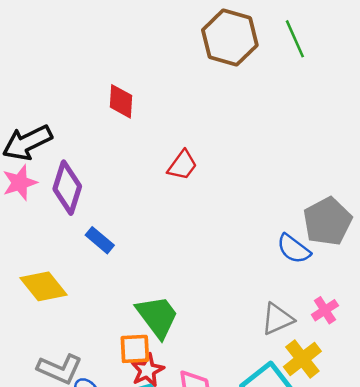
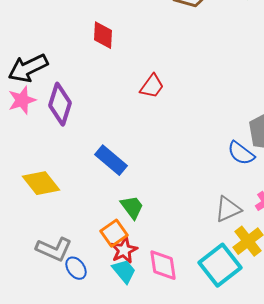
blue rectangle: (100, 240) -> (111, 160), moved, size x1.4
green trapezoid: (157, 316) -> (132, 207), size x0.7
orange square: (135, 349) -> (114, 233), turned -32

